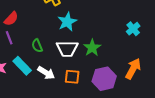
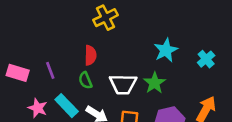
red semicircle: (11, 19) -> (90, 55), moved, turned -42
cyan star: (67, 22) -> (166, 50), moved

